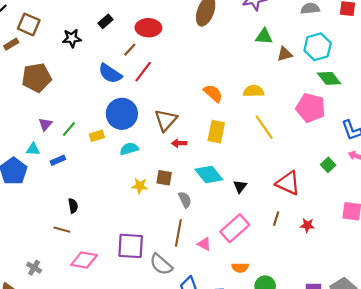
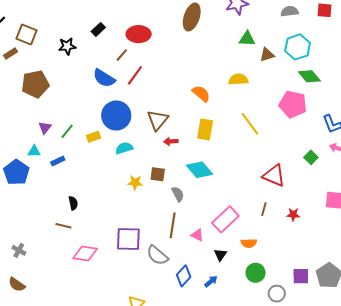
yellow semicircle: (254, 91) -> (238, 79), moved
black triangle: (240, 186) -> (220, 255), moved
gray cross: (34, 268) -> (19, 250), moved
orange semicircle: (240, 268) -> (249, 243), moved

